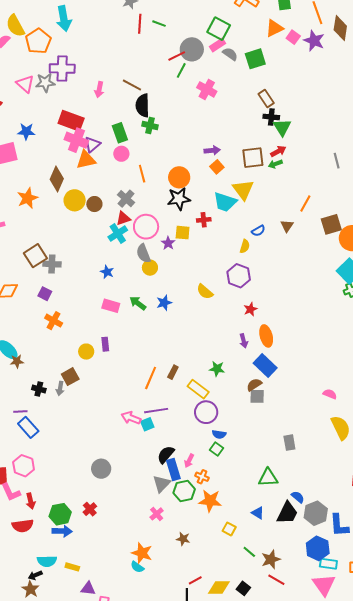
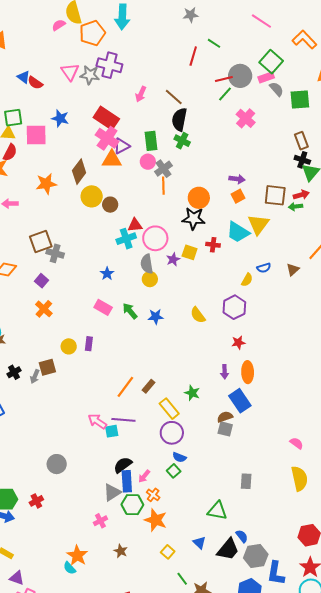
red line: (140, 24) -> (193, 56), moved
gray cross: (126, 199) -> (163, 169), moved
black cross: (39, 389) -> (14, 372), turned 32

